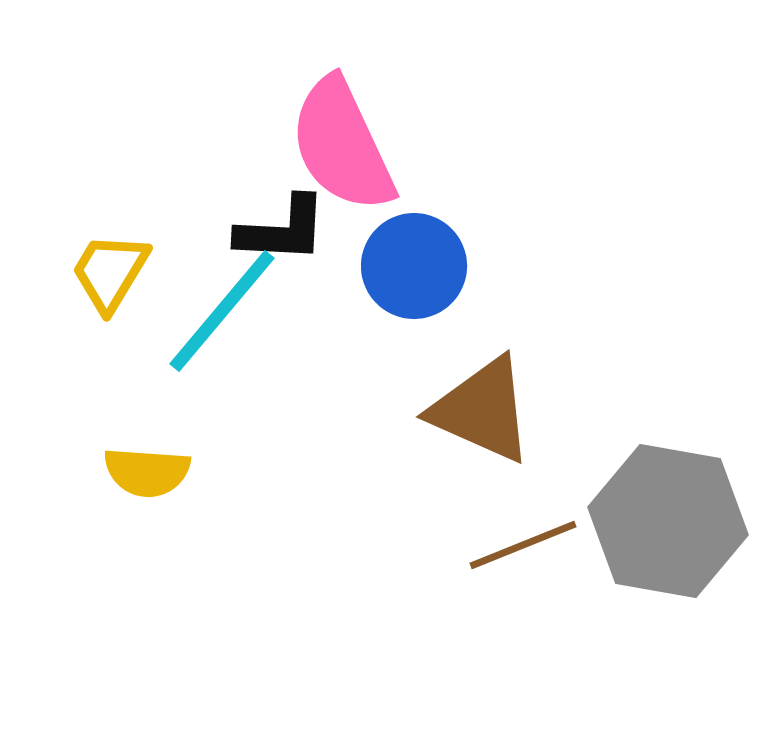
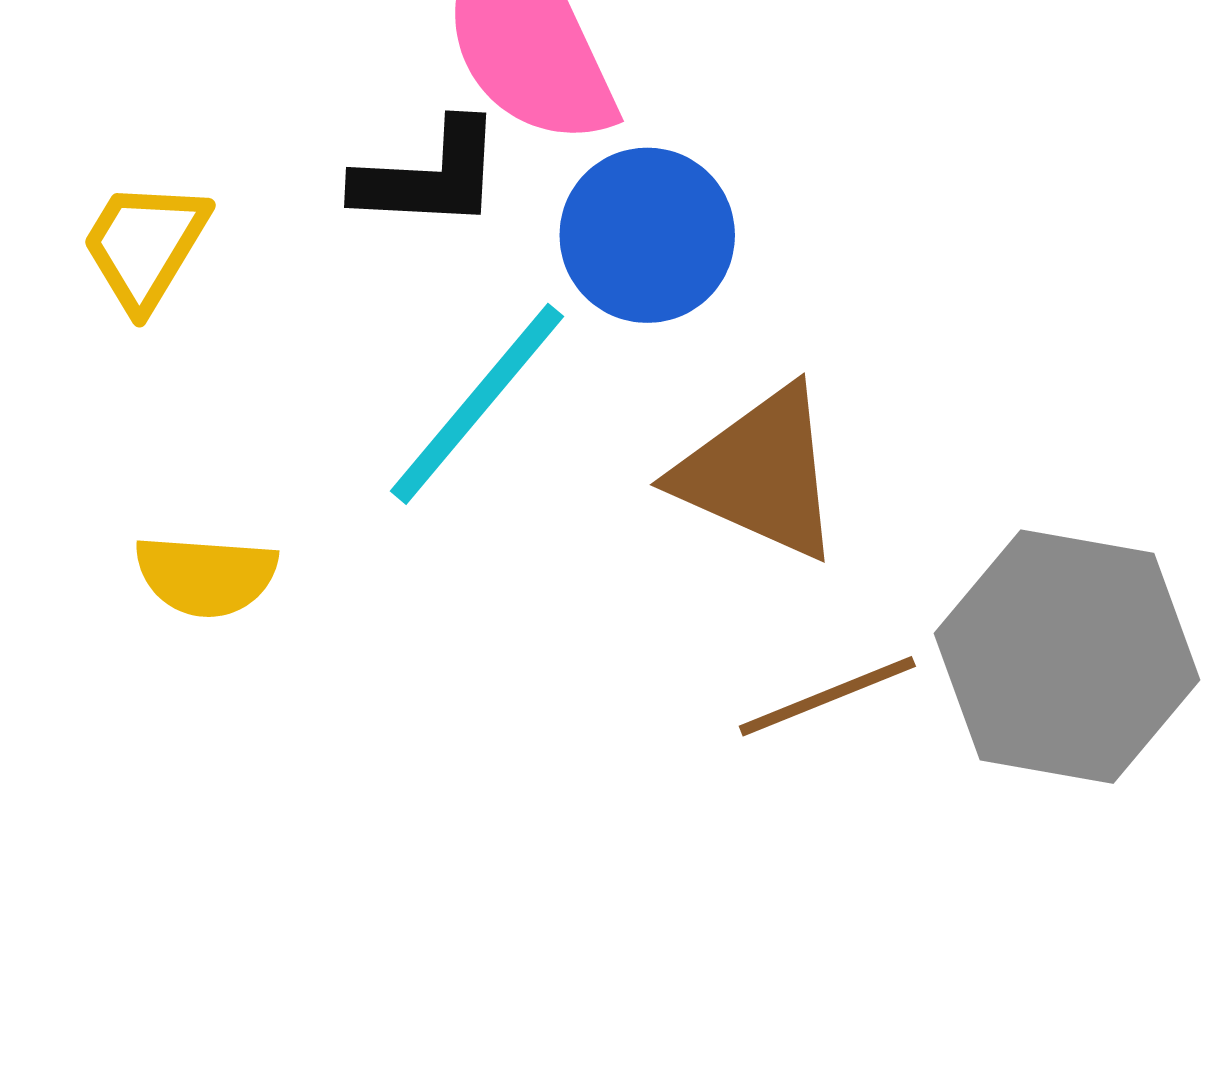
cyan line: (222, 311) -> (477, 404), moved

